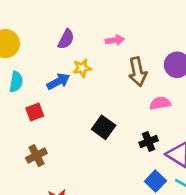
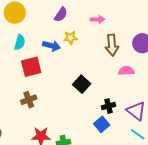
blue arrow: (58, 81) -> (52, 46), turned 36
red square: (35, 112) -> (31, 67), size x1.5
black cross: (149, 142) -> (109, 106), moved
blue square: (155, 181) -> (102, 124), moved

